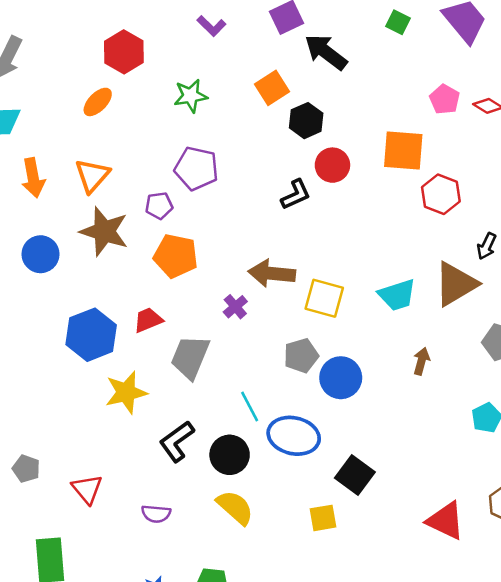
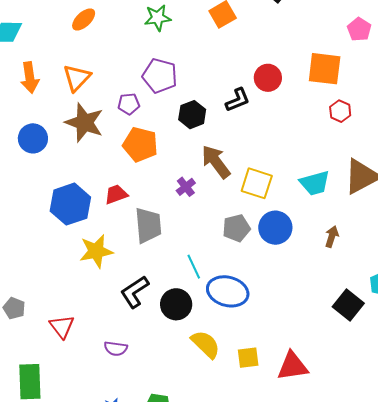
black hexagon: (306, 121) -> (192, 115), moved
red hexagon: (441, 194) -> (340, 111), moved, size x0.7
brown arrow: (272, 273) -> (216, 162), turned 45
gray trapezoid: (190, 357) -> (148, 225), turned 150
blue circle: (341, 378) -> (275, 228), moved
black square: (355, 475) -> (348, 305), moved
yellow semicircle: (235, 507) -> (206, 344), moved
red triangle: (446, 521) -> (292, 366), moved, turned -36

